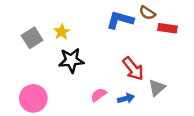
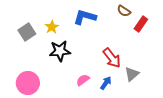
blue L-shape: (120, 20) -> (85, 17), moved
red rectangle: (168, 28) -> (141, 24), turned -63
blue arrow: (126, 98) -> (106, 83), turned -40

